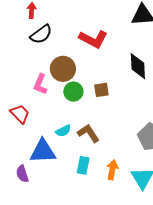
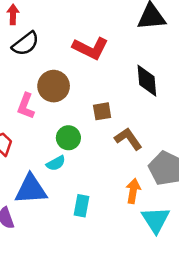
green circle: (73, 92) -> (68, 138), moved
brown L-shape: (88, 133) -> (128, 139), moved
orange arrow: (112, 170) -> (133, 191), moved

